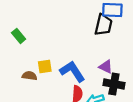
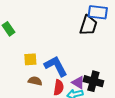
purple triangle: (106, 67) -> (78, 83), moved
brown semicircle: (29, 76) -> (35, 81), moved

